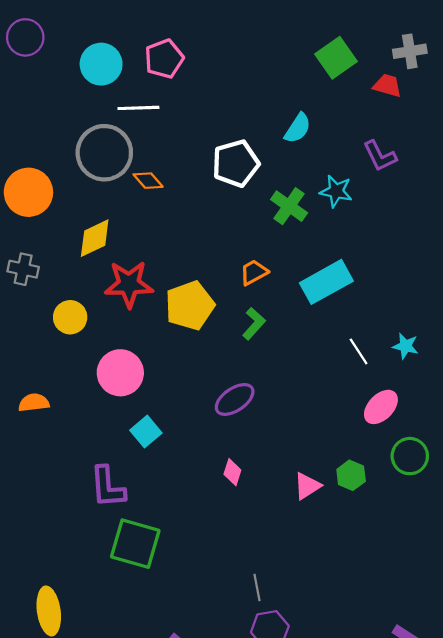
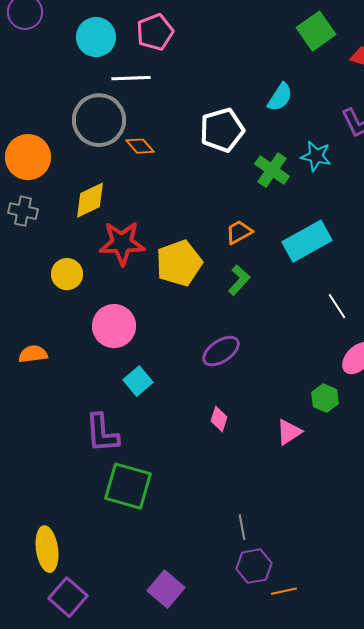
gray cross: (23, 269) -> (23, 211), moved
green hexagon: (351, 475) -> (325, 398), moved

